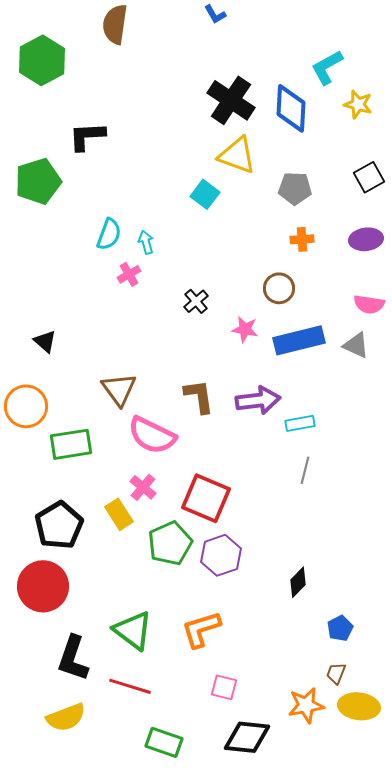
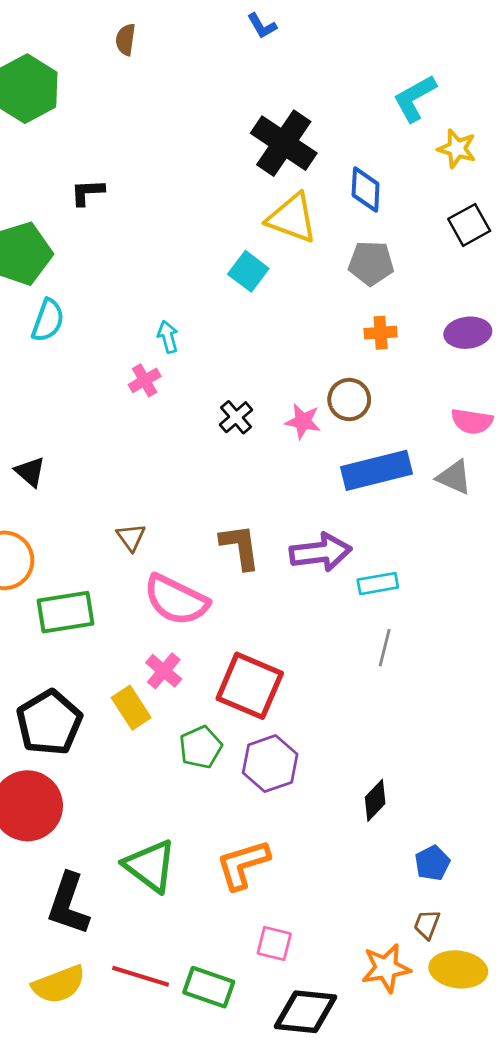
brown semicircle: (115, 24) -> (126, 40), size x0.6
blue diamond: (291, 108) -> (366, 190), moved, size x0.7
black L-shape: (87, 136) -> (87, 192), size x0.7
black square: (369, 177) -> (469, 225), moved
cyan semicircle: (109, 234) -> (48, 320), moved
pink star: (245, 329) -> (303, 421), moved
brown triangle: (119, 389) -> (131, 537), size x0.6
green pentagon: (170, 543) -> (201, 747), size x0.7
red line: (130, 686) -> (141, 976), moved
green rectangle: (164, 742) -> (209, 987), moved

